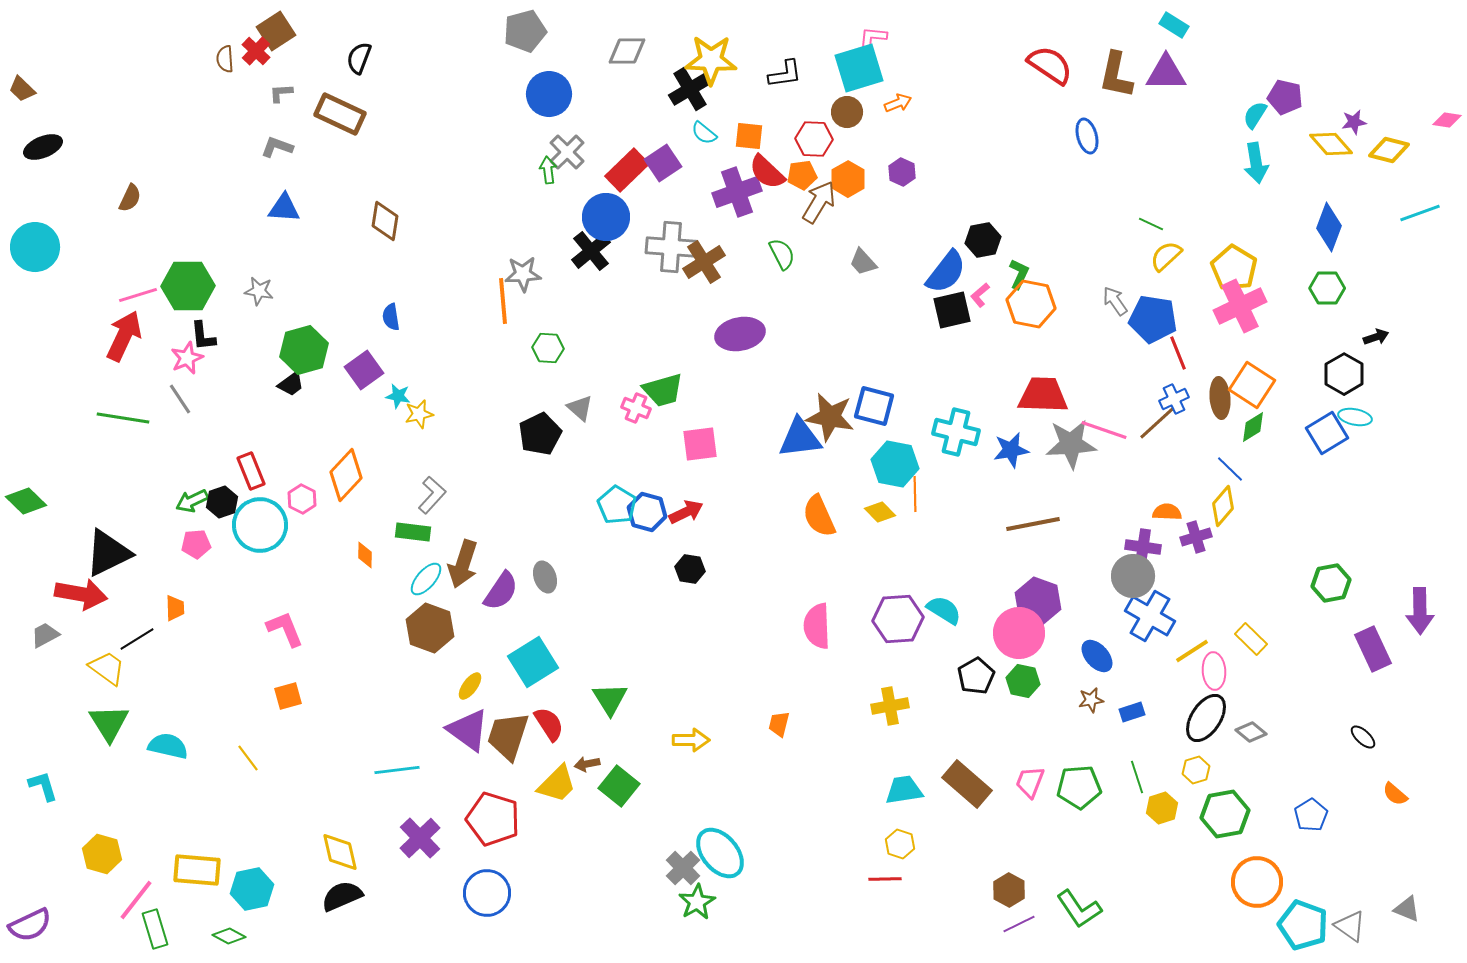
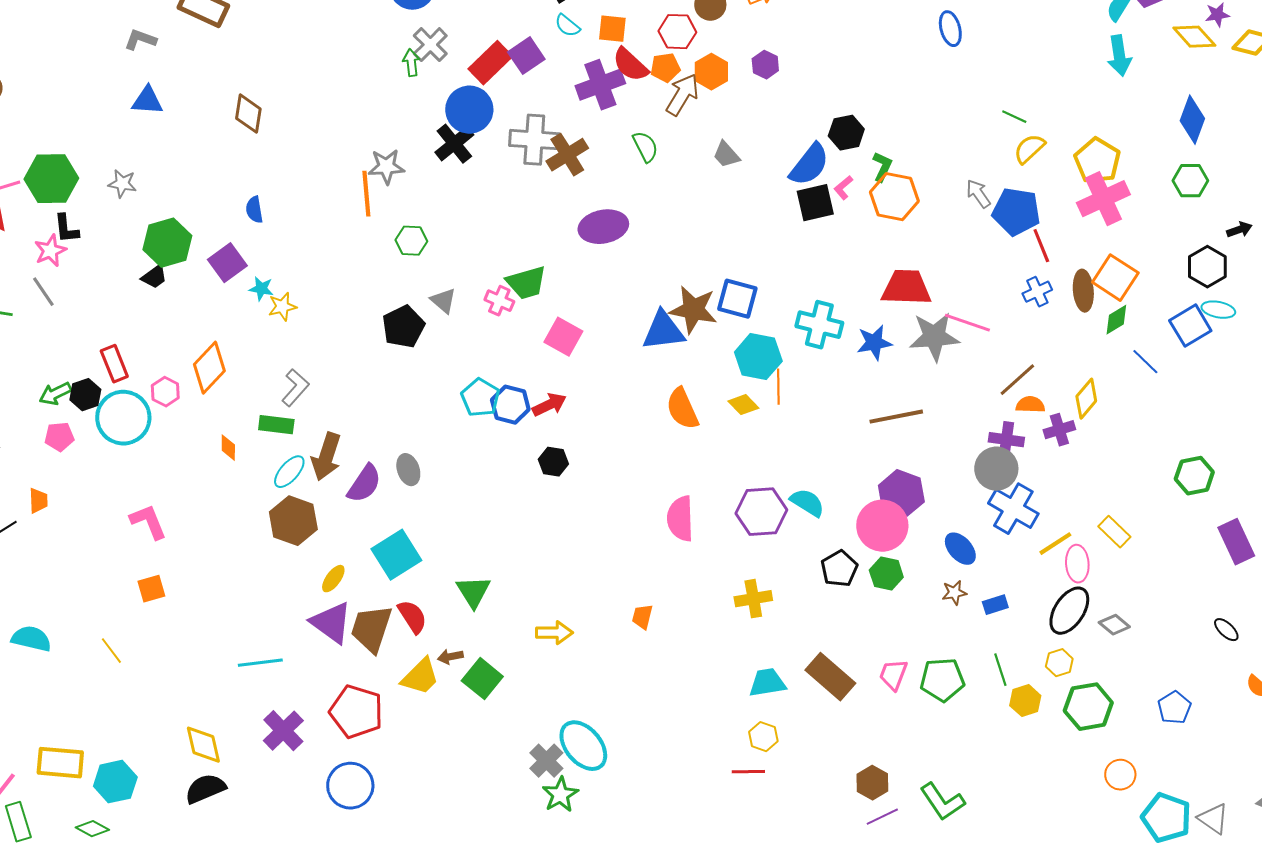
brown line: (1157, 423) -> (1017, 380), moved
pink square: (700, 444) -> (563, 337), turned 36
blue line: (1230, 469) -> (1145, 362), moved
orange circle: (1257, 882) -> (1120, 775), size x0.6

